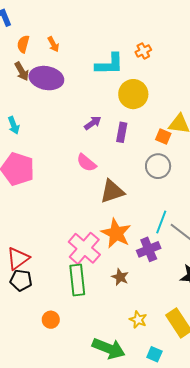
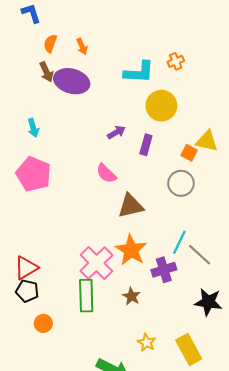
orange circle: (51, 320) -> (43, 323), moved

